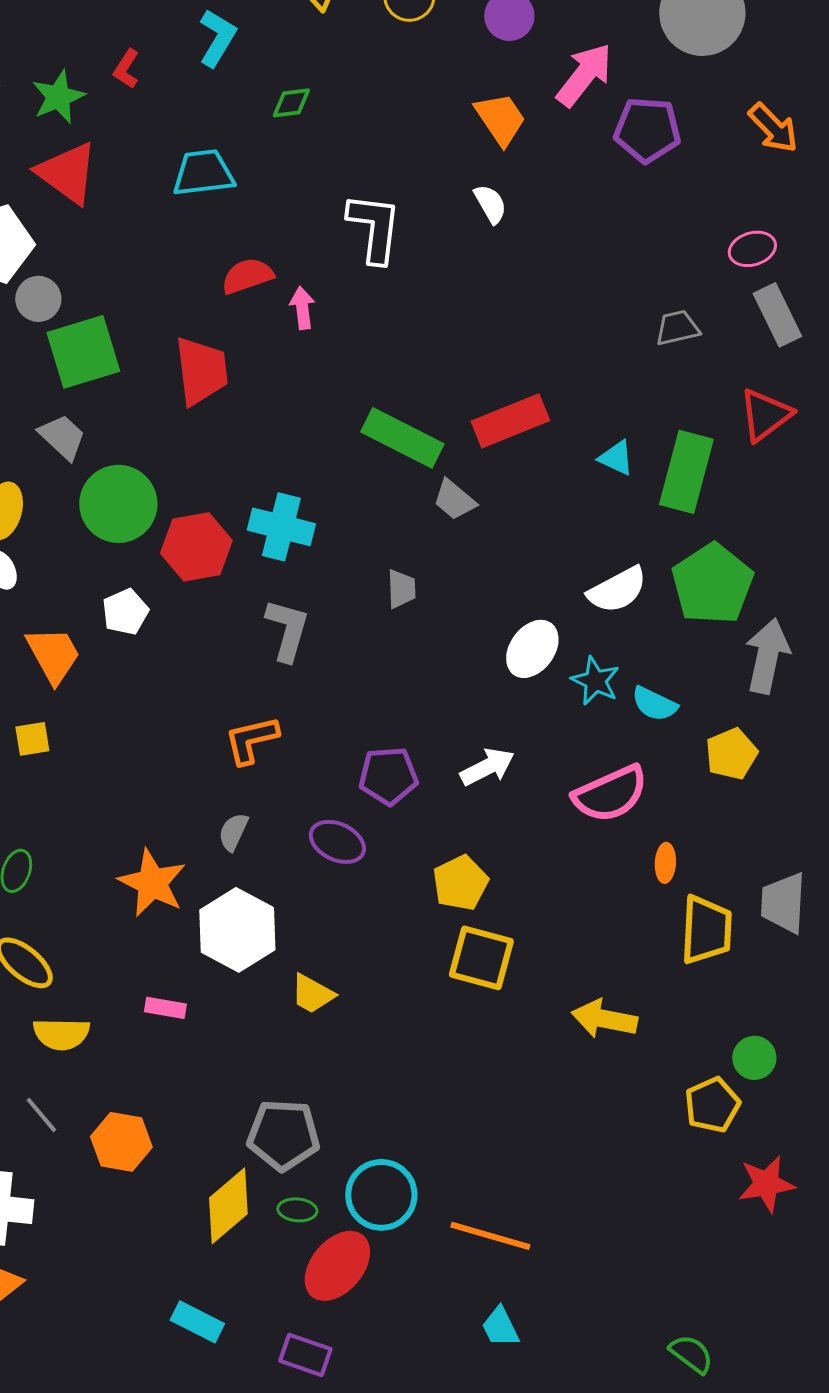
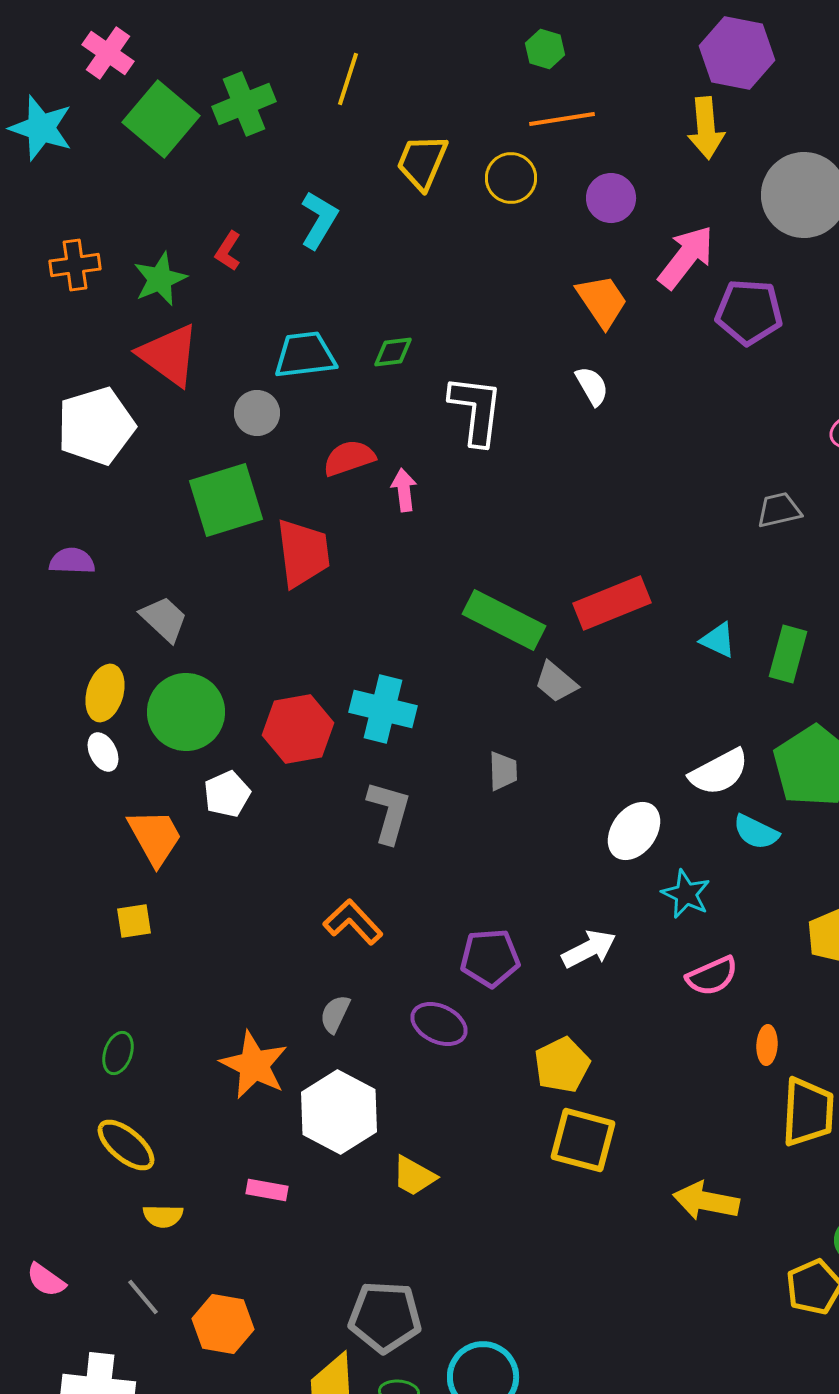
green diamond: (291, 103) -> (393, 352), moved
gray circle: (38, 299) -> (257, 413), moved
green square: (83, 352) -> (226, 500), moved
green rectangle: (686, 472) -> (788, 654), size x0.7
green circle: (118, 504) -> (186, 712), moved
cyan star: (595, 681) -> (686, 894), moved
cyan semicircle: (654, 704) -> (756, 832), moved
orange L-shape: (251, 740) -> (353, 922), turned 60
pink semicircle: (610, 794) -> (712, 976), size x0.7
yellow semicircle: (61, 1034) -> (163, 1216), size x0.7

